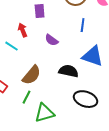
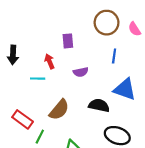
purple semicircle: (52, 40) -> (81, 72), turned -48
cyan line: (12, 46) -> (38, 79), turned -32
green line: (27, 97) -> (40, 137), moved

